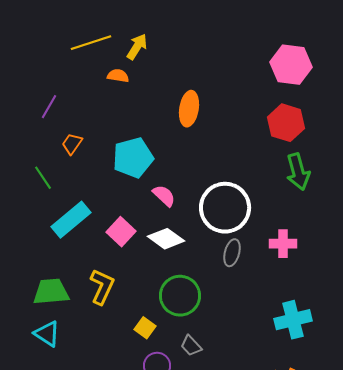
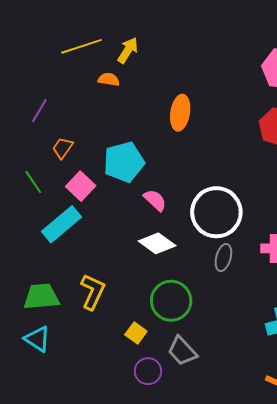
pink square: (121, 232) -> (81, 186), moved
gray trapezoid: (191, 346) -> (182, 351), size x1.4

